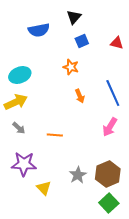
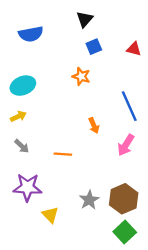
blue semicircle: (39, 30) -> (31, 34), moved
orange arrow: (80, 96) -> (94, 126), moved
yellow arrow: (16, 102) -> (18, 116), size x0.6

